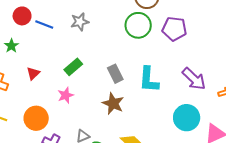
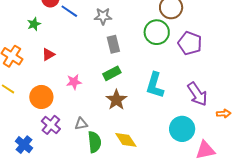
green rectangle: (73, 67) -> (112, 73), moved
gray rectangle: (115, 74) -> (113, 44), moved

